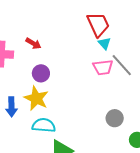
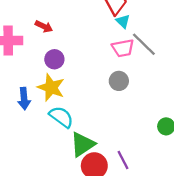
gray circle: (115, 118) -> (119, 81), moved
cyan semicircle: (44, 125) -> (61, 117), turned 35

